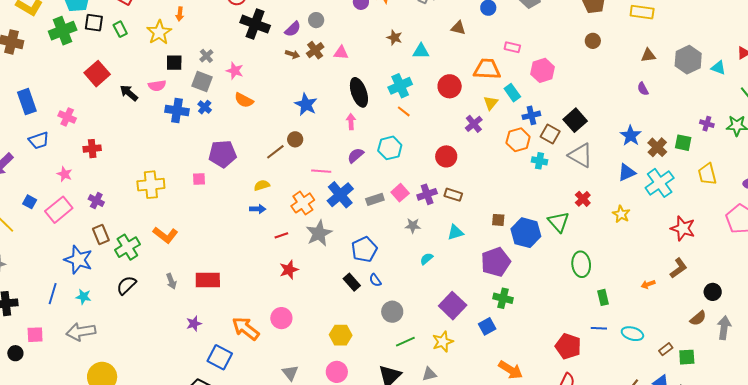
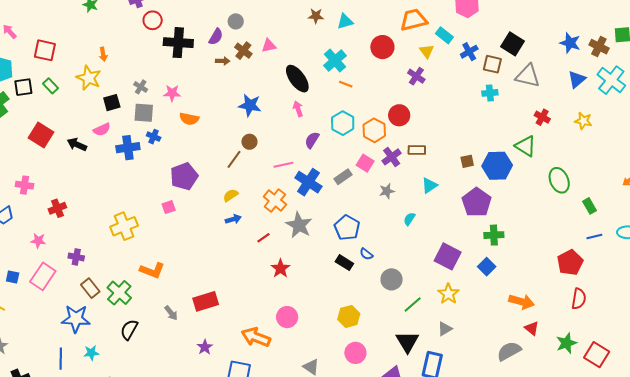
orange hexagon: (518, 140) -> (374, 130), moved
red pentagon: (568, 346) -> (570, 263), turned -30

